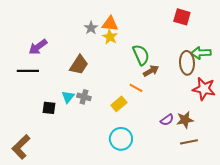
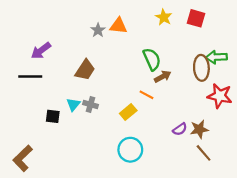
yellow star: (110, 37) -> (164, 17), moved
brown line: (189, 142) -> (204, 153), turned 60

